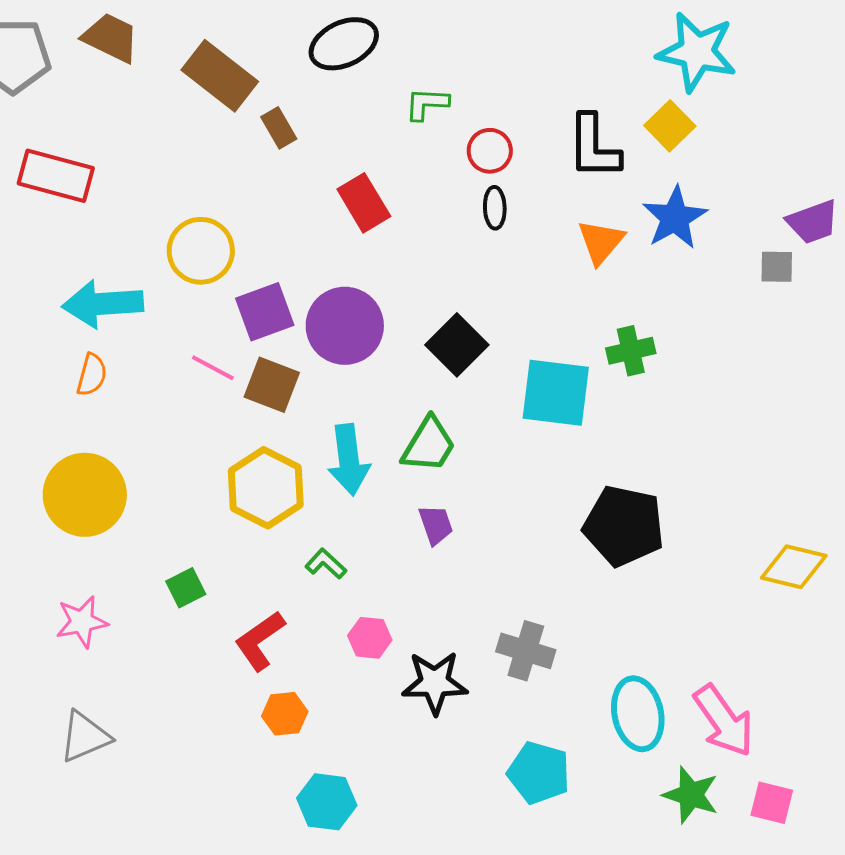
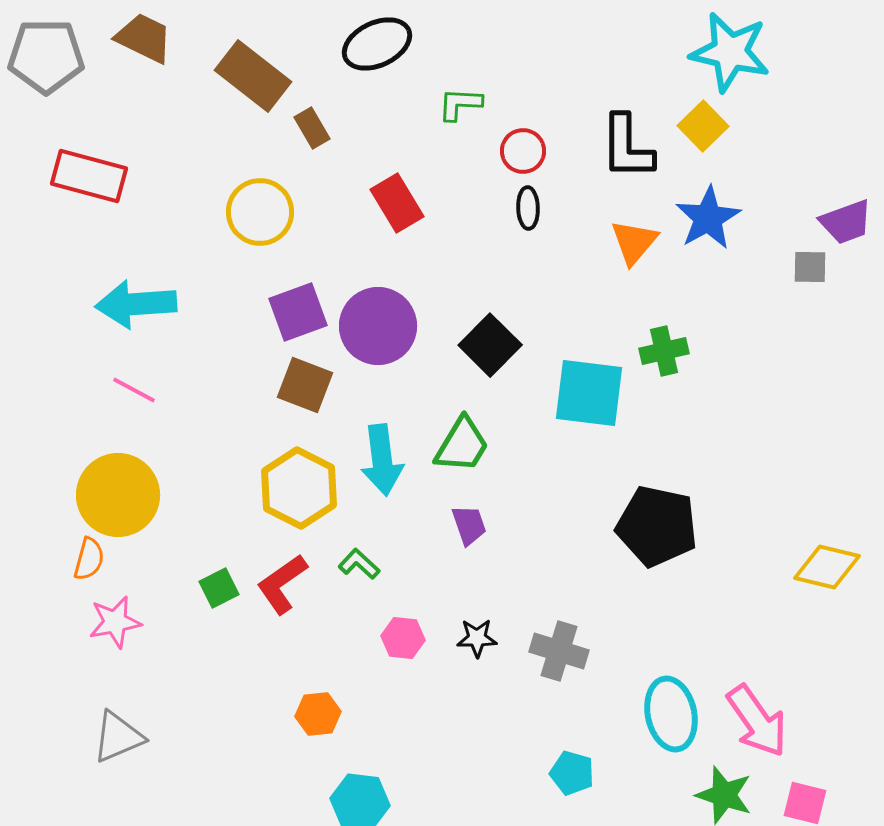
yellow circle: (201, 251) -> (260, 212), moved
pink line: (213, 368) -> (134, 390), moved
orange semicircle: (92, 375) -> (89, 559), moved
red L-shape: (260, 641) -> (282, 584), moved
black star: (435, 683) -> (477, 638), moved, size x0.6
cyan pentagon: (539, 773) -> (572, 773), size x0.7

